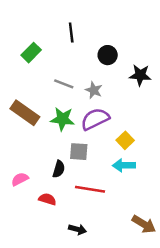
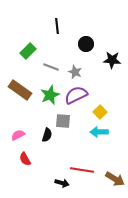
green rectangle: (31, 53) -> (28, 51), moved
green star: (62, 119) -> (50, 95), turned -30
pink semicircle: (20, 179) -> (18, 135), moved
red line: (90, 189) -> (82, 170), moved
red semicircle: (47, 199) -> (25, 159), moved, turned -136

